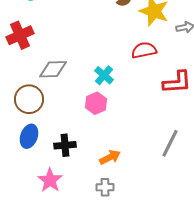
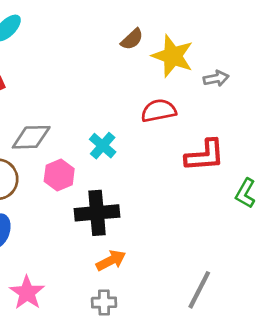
pink hexagon: (96, 103) -> (59, 175), moved
gray line: (170, 143) -> (199, 290), moved
black cross: (65, 145) -> (97, 213), moved, size x1.4

